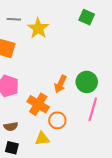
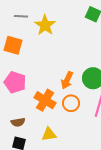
orange circle: (57, 120) -> (71, 103), moved

